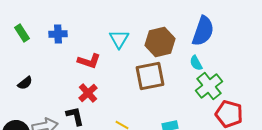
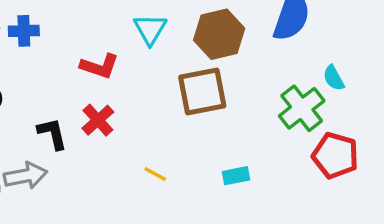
blue cross: (58, 34) -> (24, 31), moved
cyan semicircle: (196, 63) -> (334, 78), moved
black L-shape: (75, 116) -> (52, 134), moved

